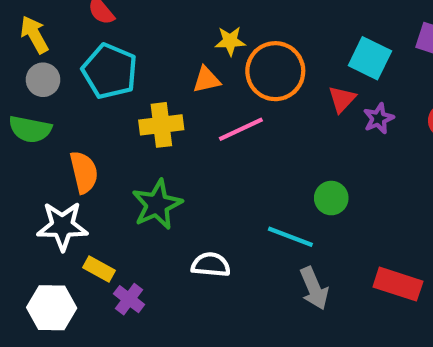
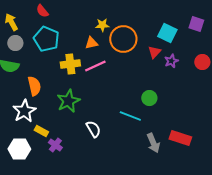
pink line: (241, 129) -> (95, 66), moved
white star: (62, 226) -> (24, 111), turned -30
white semicircle: (211, 265) -> (93, 129), turned 54
gray arrow: (314, 288) -> (153, 143), moved

